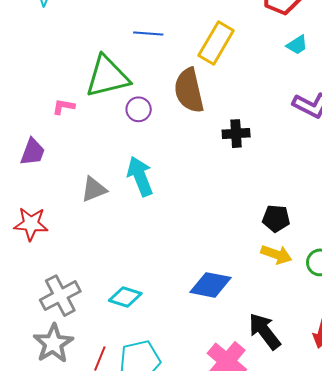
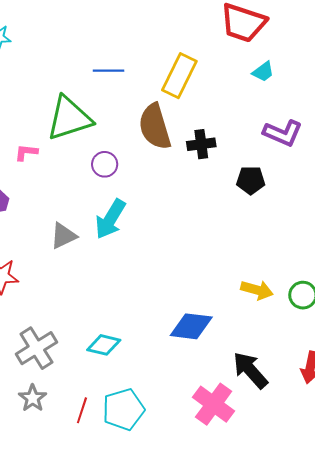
purple circle: (139, 109) -> (105, 164), moved
black cross: (236, 134) -> (201, 144), moved
cyan arrow: (140, 176) -> (110, 219), turned -123
black pentagon: (276, 218) -> (251, 180), moved
gray star: (53, 343) -> (33, 398), size x0.7

